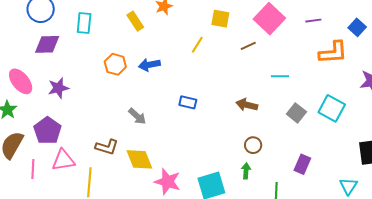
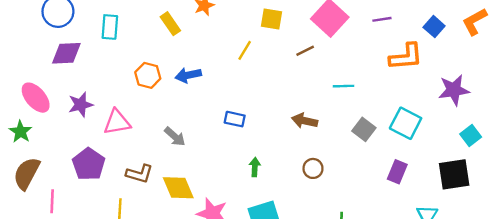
purple pentagon: (48, 131) -> (89, 164), moved
pink triangle: (63, 160) -> (117, 122), moved
purple rectangle: (302, 164) -> (397, 172), moved
green arrow: (246, 171) -> (255, 167), moved

